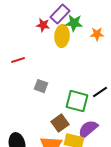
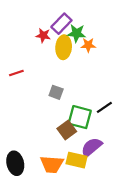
orange star: (97, 34) -> (88, 45), moved
gray square: (41, 86) -> (56, 92), moved
brown square: (60, 123) -> (67, 130), moved

